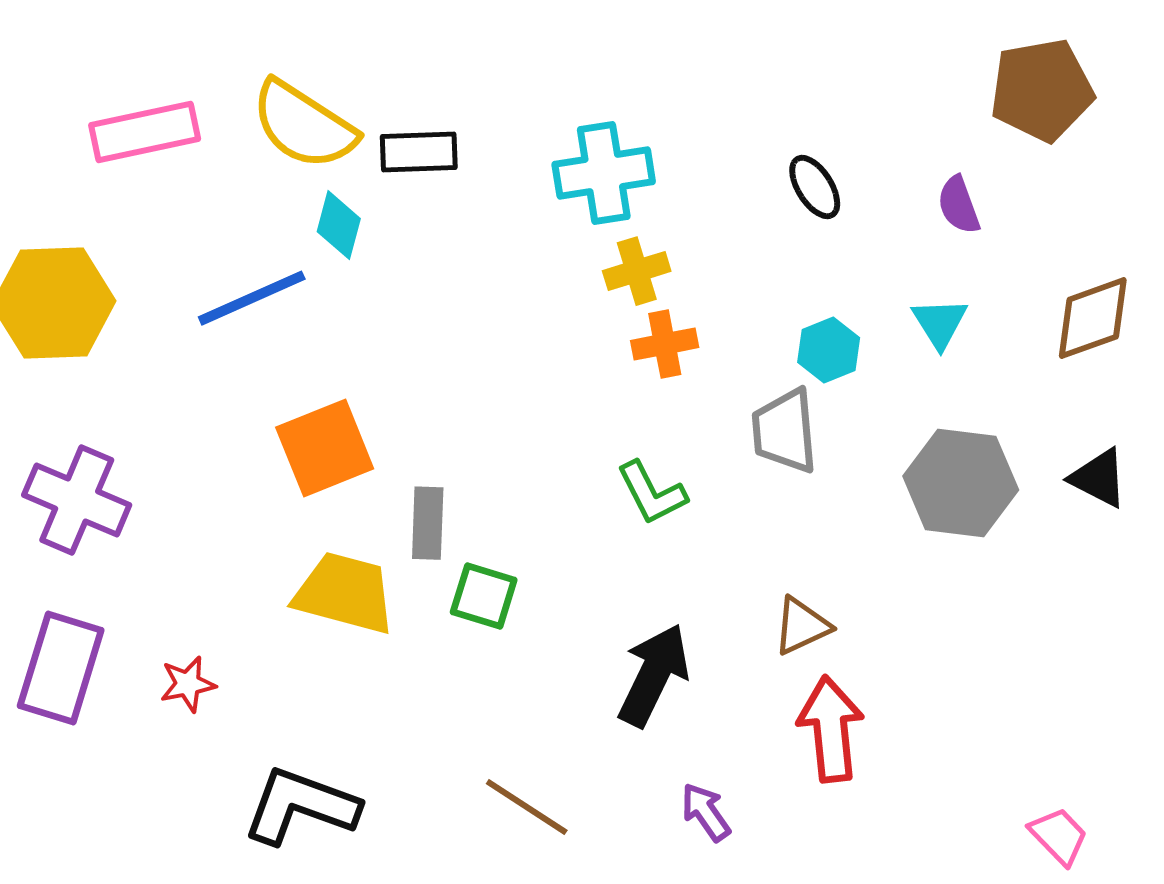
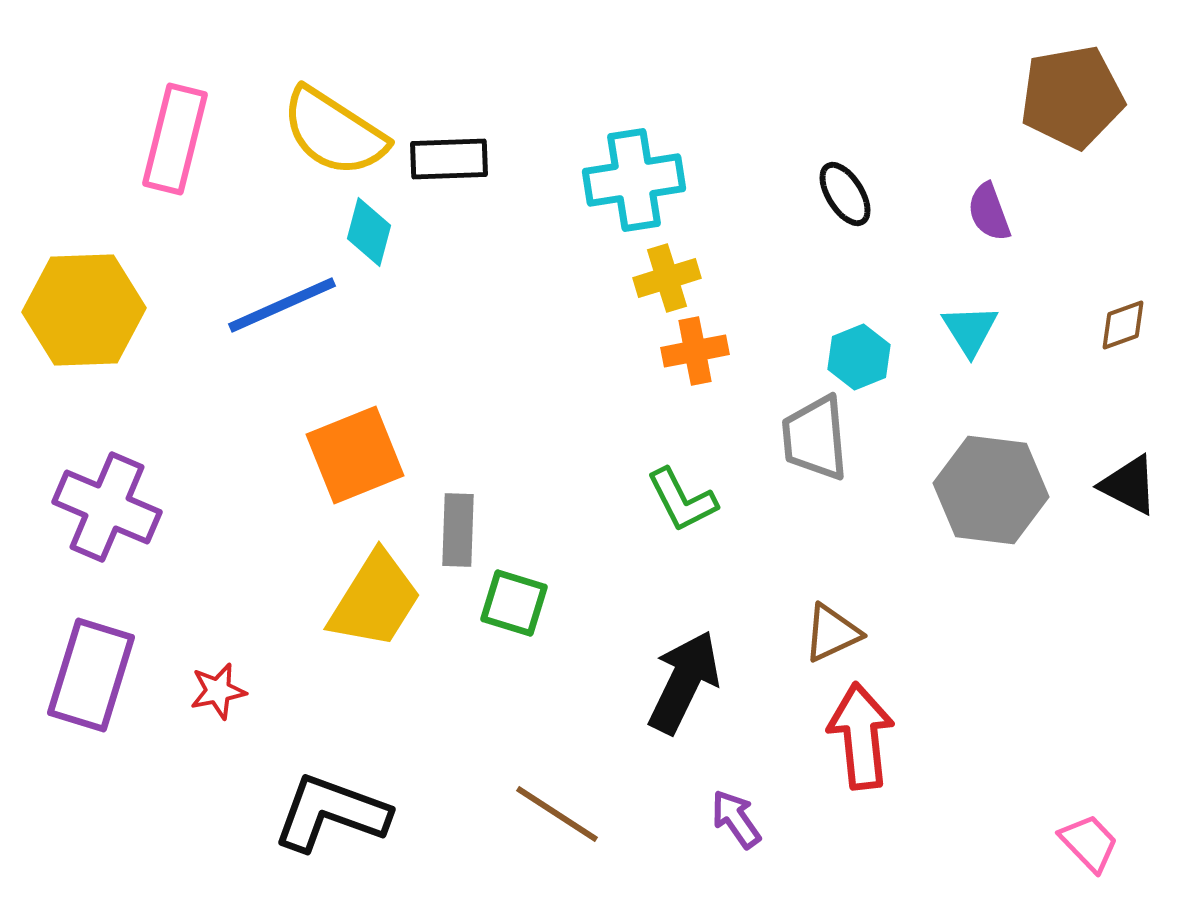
pink rectangle: (145, 132) -> (175, 139), turned -64
brown diamond: (1093, 318) -> (1123, 325), size x0.6
yellow trapezoid: (345, 593) -> (375, 600), turned 107

